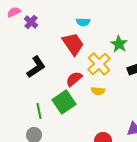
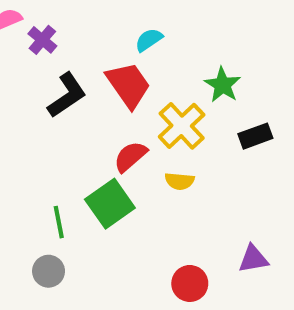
cyan semicircle: (83, 22) -> (149, 40), turned 144
black L-shape: (36, 67) -> (67, 95), moved

